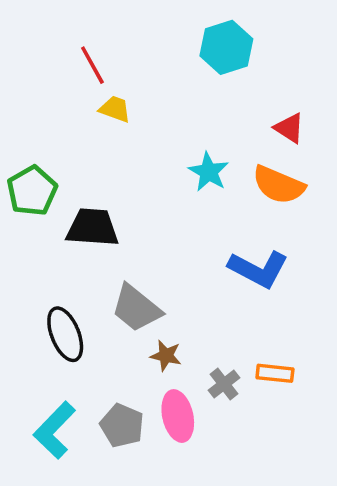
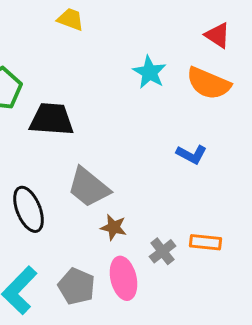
blue L-shape: (258, 269) -> (192, 154), size x0.6

